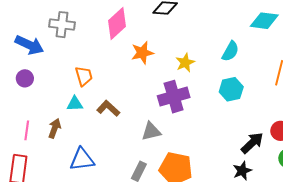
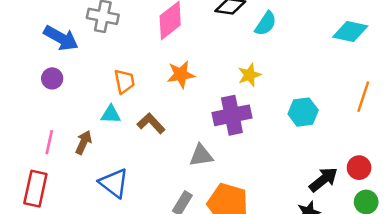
cyan semicircle: (230, 51) -> (266, 24), moved
orange star: (142, 53) -> (181, 74), moved
blue triangle: (82, 159) -> (114, 183), turned 40

